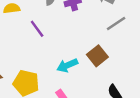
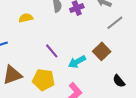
purple line: (37, 29) -> (52, 51), moved

